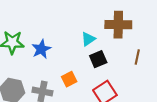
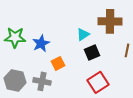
orange square: (69, 79) -> (58, 63), moved

